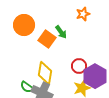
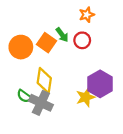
orange circle: (24, 25) -> (21, 47), moved
red circle: (79, 66) -> (82, 40), moved

